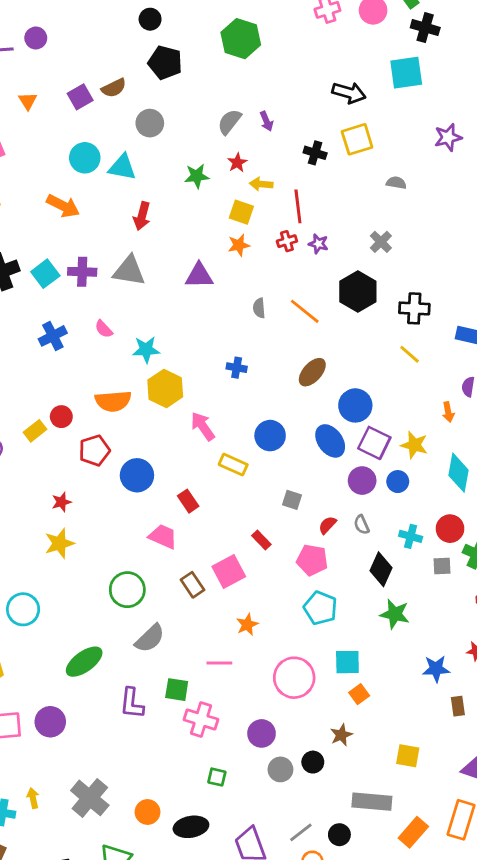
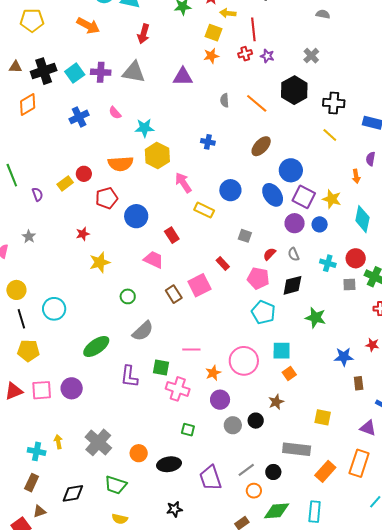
yellow star: (59, 543) -> (100, 262), moved
black diamond: (381, 569) -> (292, 285), moved, turned 50
green circle: (127, 590) -> (128, 296), size x0.6
orange star: (247, 625) -> (213, 373), moved

